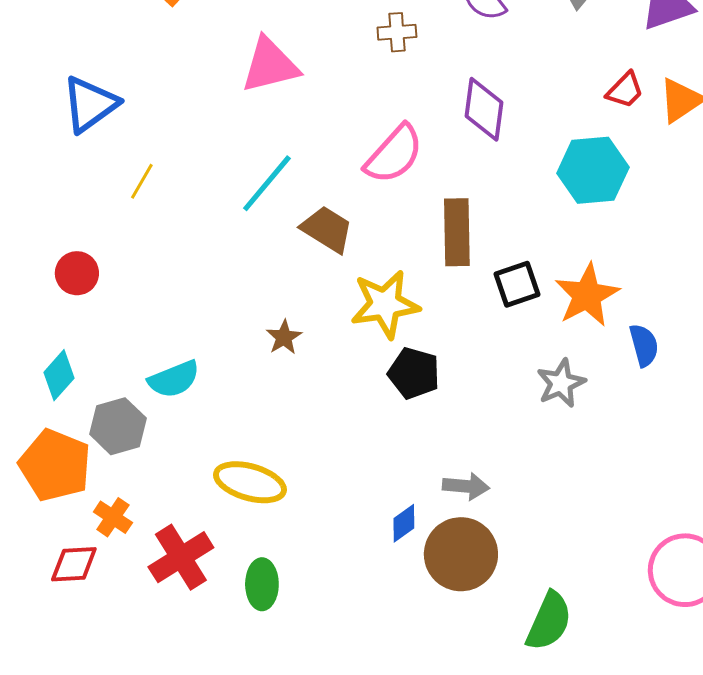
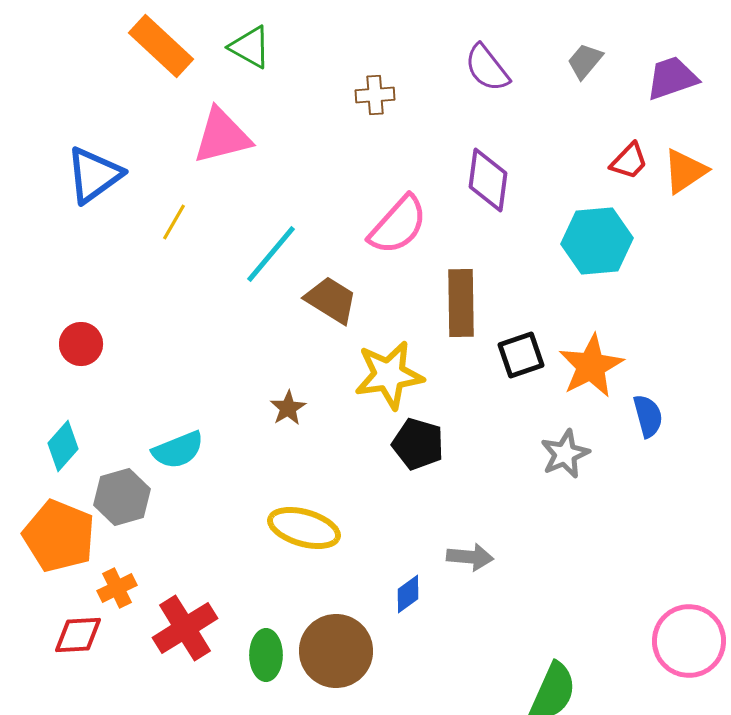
brown cross: (397, 32) -> (375, 95), moved
pink triangle: (270, 65) -> (222, 136), moved
yellow line: (142, 181) -> (174, 222), moved
yellow ellipse: (250, 482) -> (304, 528), moved
orange cross: (113, 517) -> (117, 588), turned 30
brown circle: (461, 554) -> (336, 651), moved

